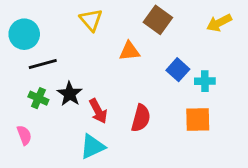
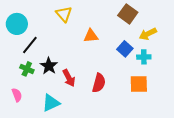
brown square: (158, 20) -> (128, 14), moved
yellow arrow: (219, 23) -> (148, 34), moved
black line: (43, 64) -> (30, 45), turned -36
cyan triangle: (92, 147) -> (51, 103), moved

